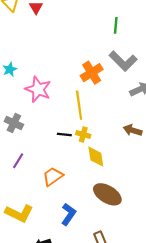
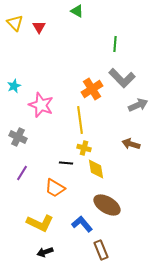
black line: (64, 135) -> (66, 163), moved
orange trapezoid: (53, 177) -> (55, 188), turned -115
yellow L-shape: (19, 213) -> (40, 223), moved
blue L-shape: (69, 214) -> (82, 224), moved, turned -75

